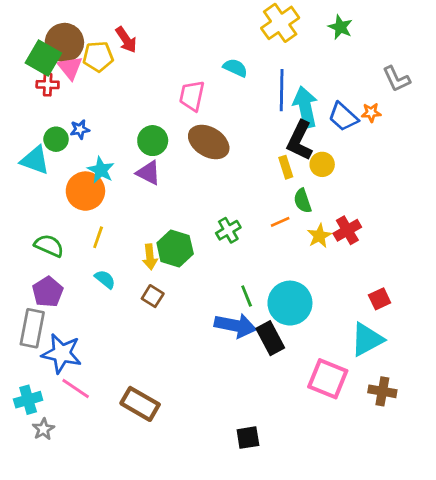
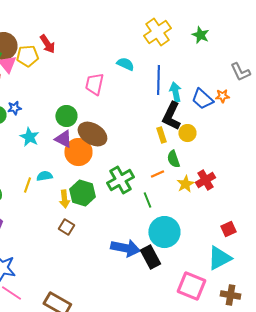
cyan arrow: (305, 107) -> (175, 92), size x0.7
brown ellipse: (209, 142) -> (92, 134), moved
orange circle: (85, 191) -> (78, 152), moved
green cross: (228, 230) -> (120, 180), size x1.5
cyan semicircle: (105, 279) -> (44, 176), moved, turned -49
green line: (247, 296) -> (147, 200), moved

